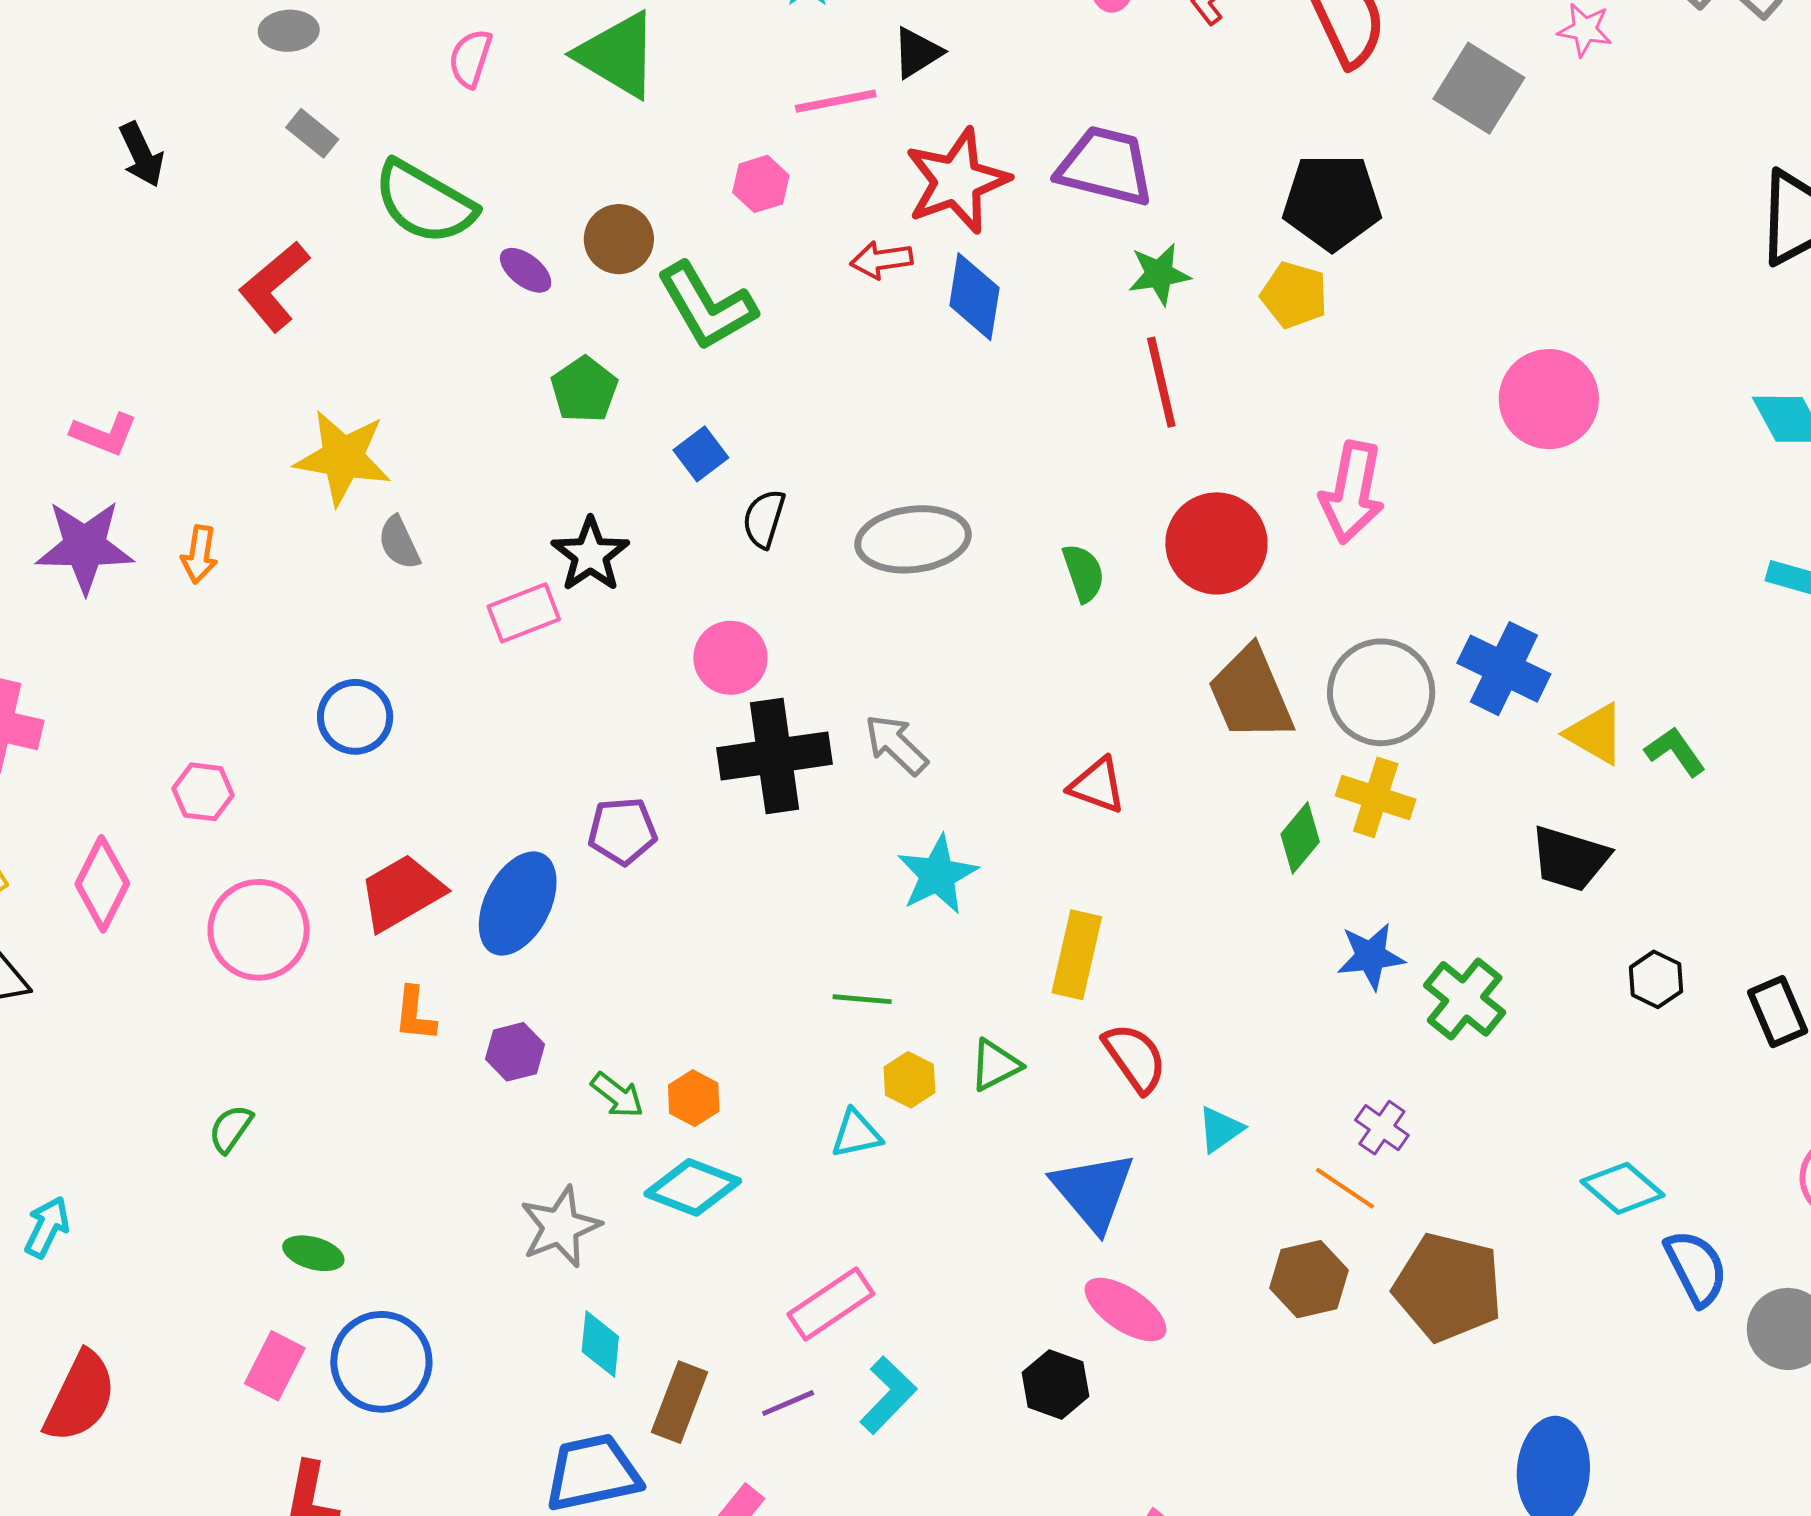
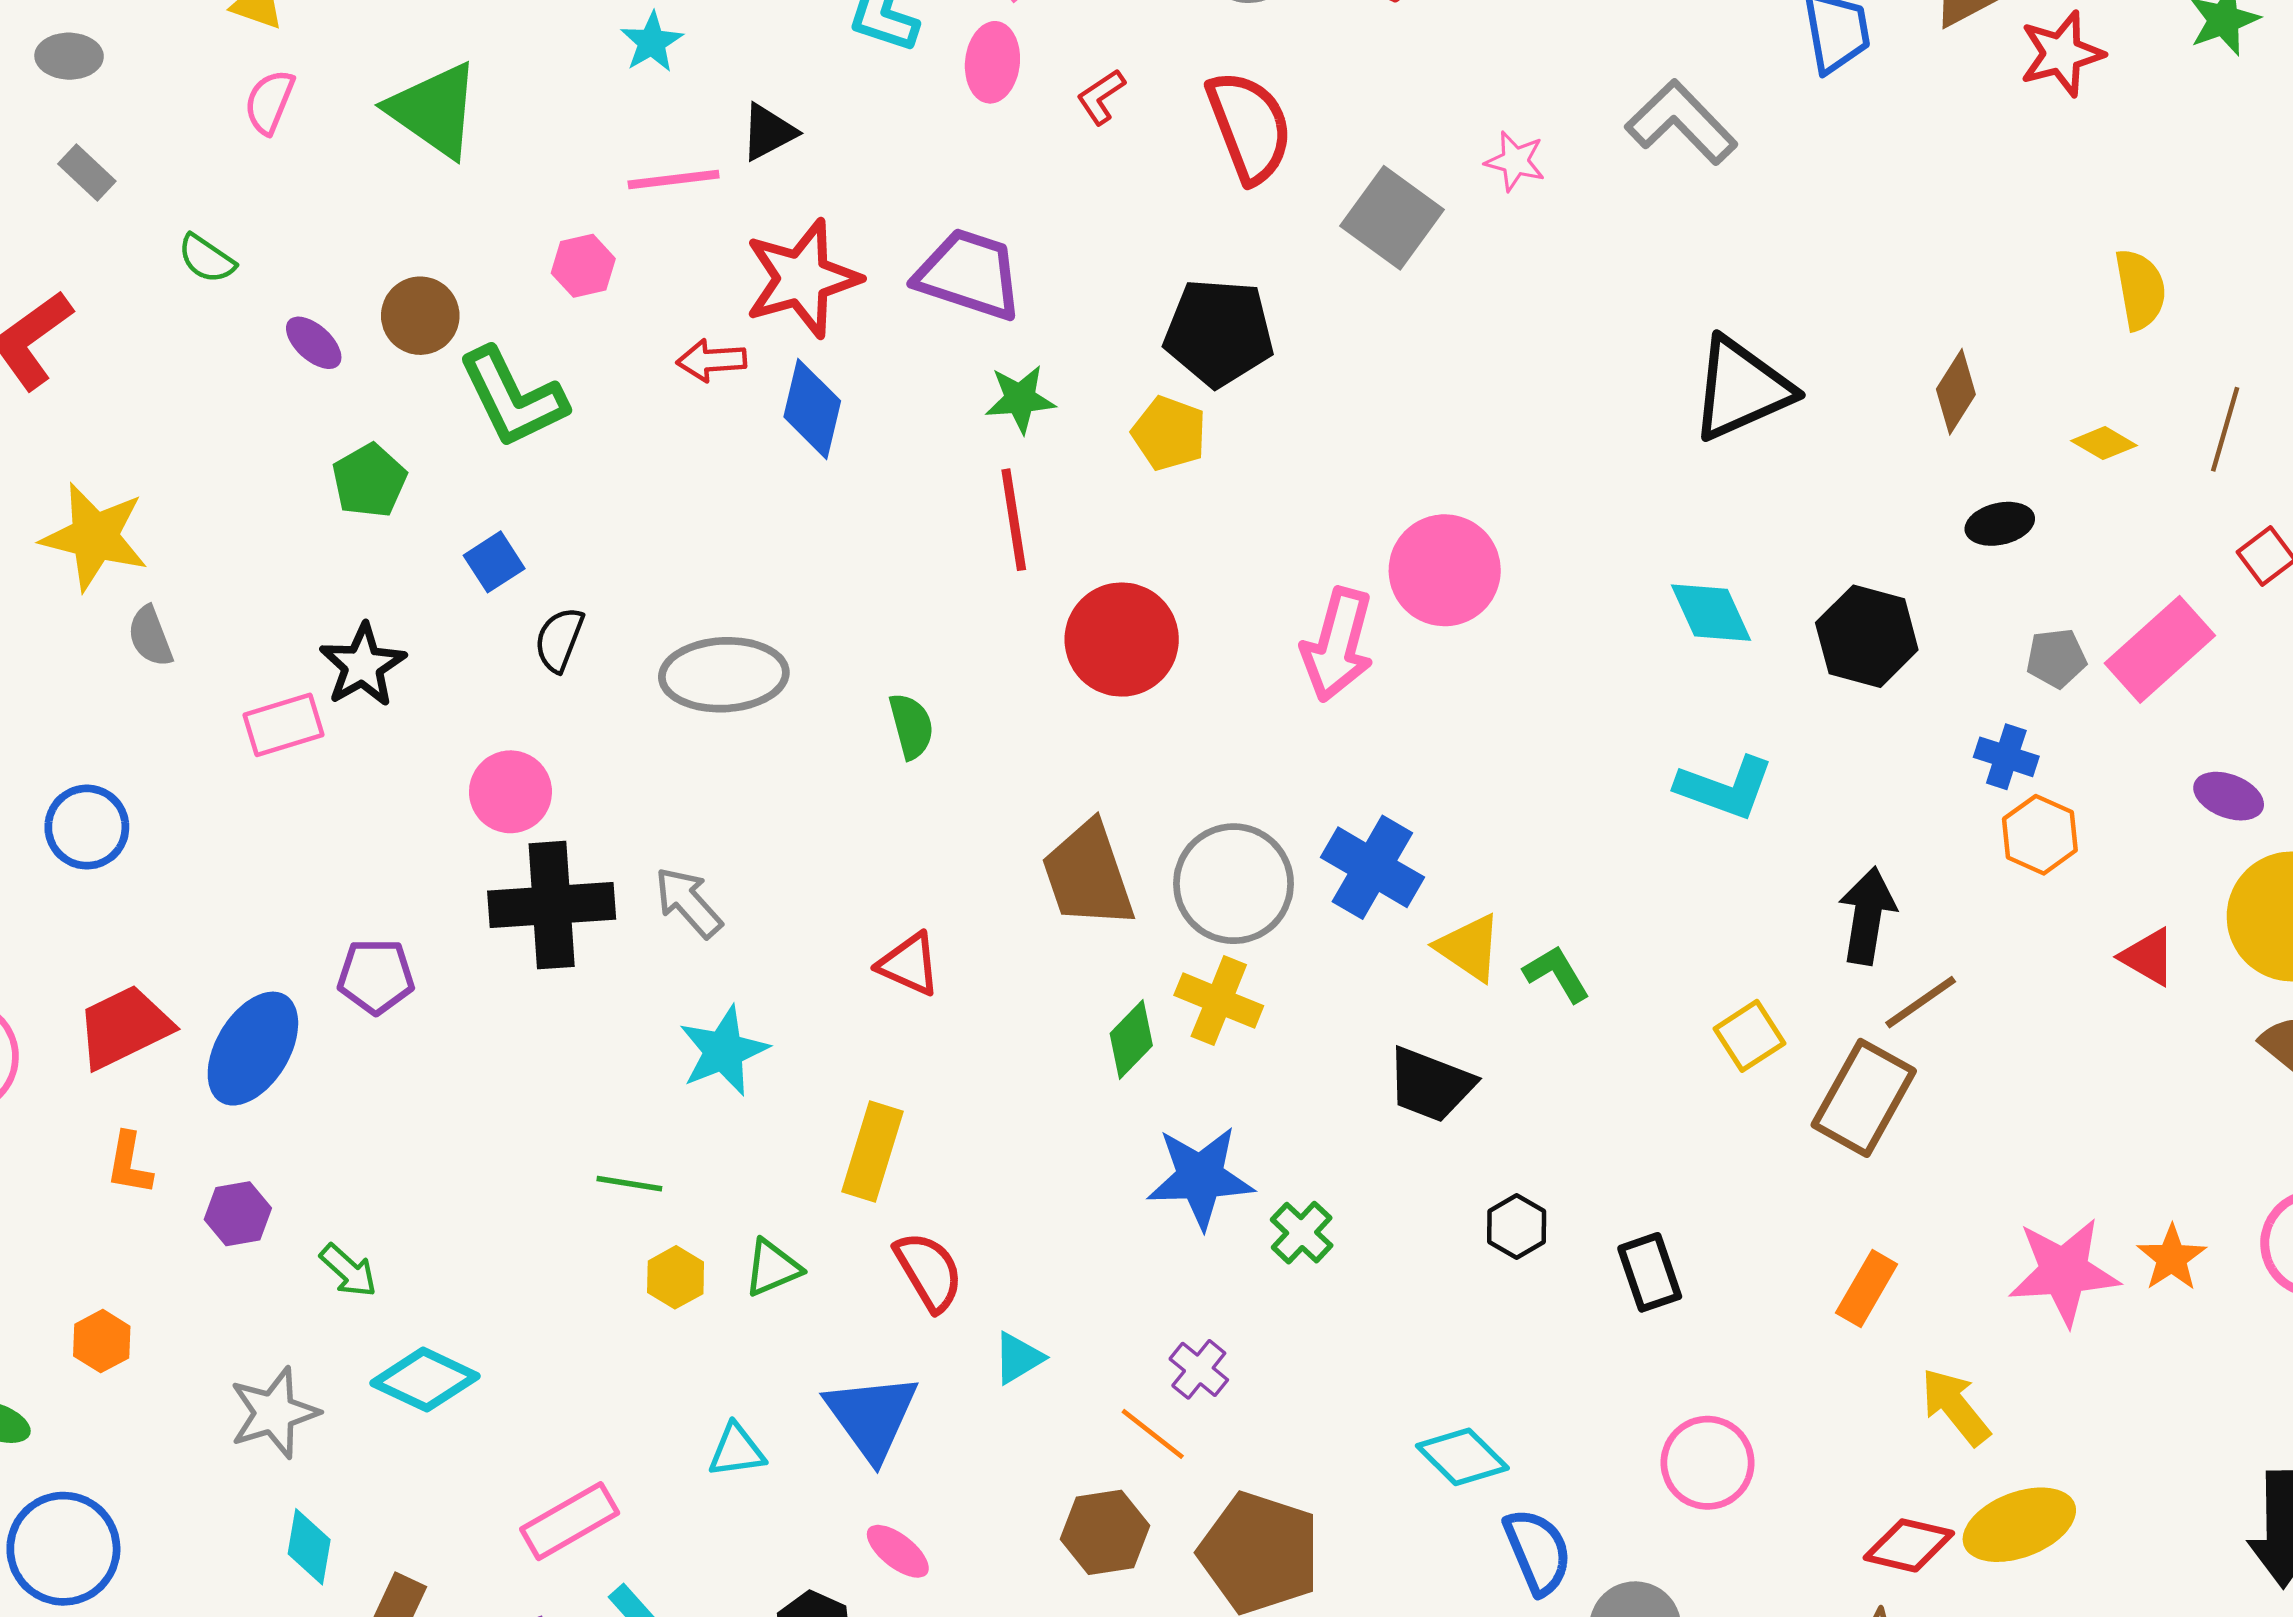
green semicircle: (425, 202) -> (207, 259), size x0.5
pink arrow: (1352, 492) -> (1338, 645), moved
red circle: (1216, 543) -> (1122, 640), moved
blue star: (1371, 956) -> (1200, 1177), size x1.4
green cross: (1465, 999) -> (1302, 1233), size x0.7
orange hexagon: (694, 1098) -> (102, 1341), moved
cyan triangle: (856, 1134) -> (736, 1451), moved
pink ellipse: (1125, 1309) -> (898, 1551), size x0.7

